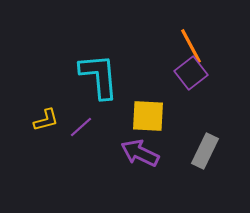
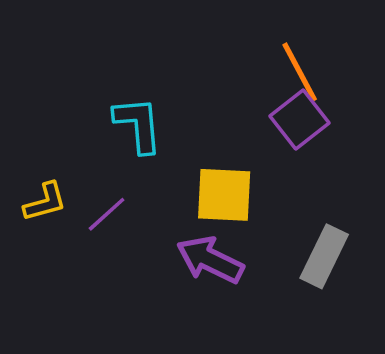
cyan L-shape: (99, 76) -> (138, 125), size x0.7

